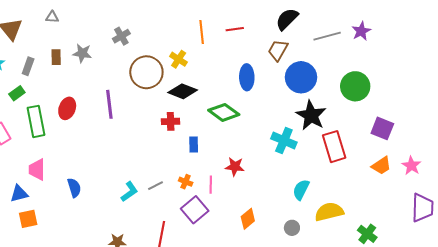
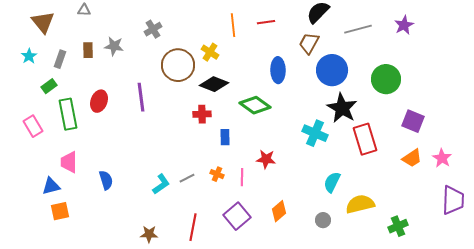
purple star: (361, 31) -> (404, 25), moved
purple square: (195, 210) -> (237, 216), moved
green cross: (367, 234) -> (398, 226), turned 30

